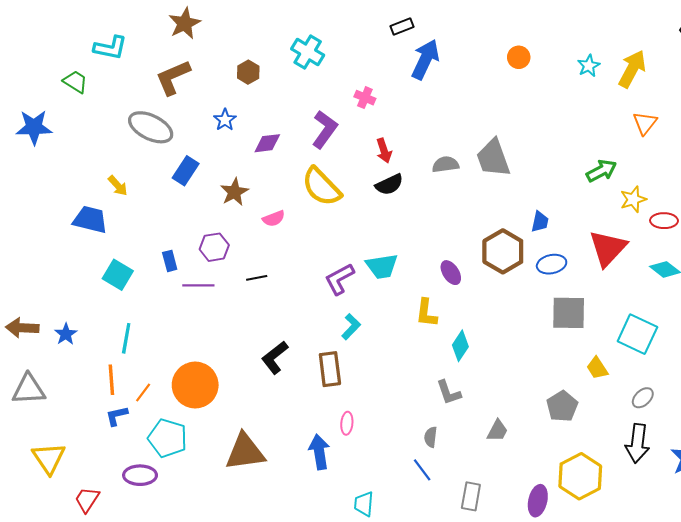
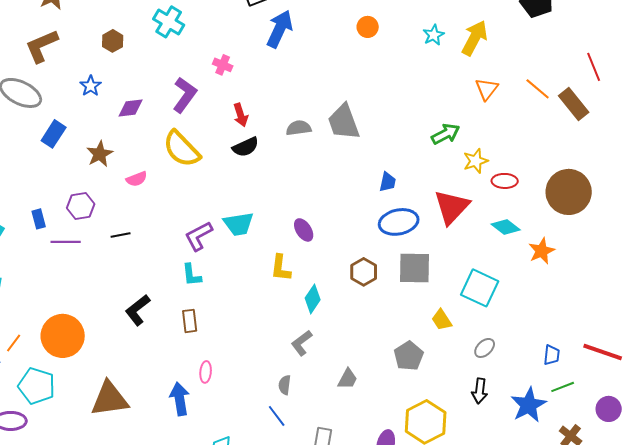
brown hexagon: (503, 251) -> (364, 272), moved, size x0.7
blue ellipse: (552, 264) -> (399, 222), size x1.4
cyan L-shape: (351, 327) -> (192, 275), moved, turned 130
brown rectangle: (330, 369) -> (190, 321), size x0.7
gray L-shape: (449, 392) -> (302, 343), turned 72
black arrow: (637, 443) -> (480, 391), size x0.7

